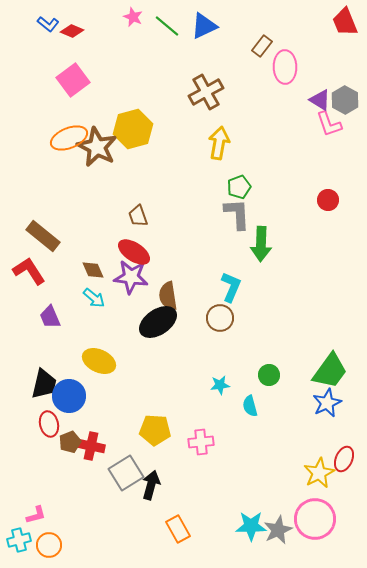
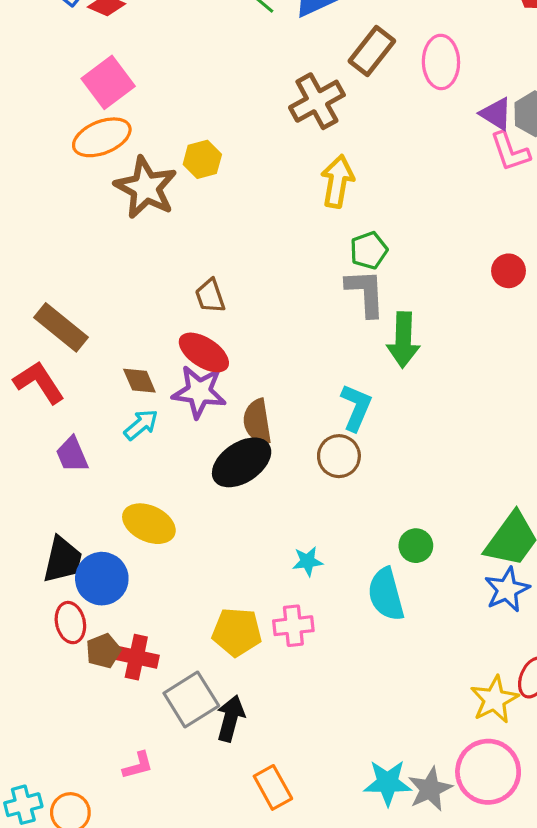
brown rectangle: (262, 46) -> (372, 51), moved, size x1.4
yellow hexagon: (133, 129) -> (202, 159), size x0.6
orange ellipse: (69, 138) -> (102, 137), moved
cyan arrow: (94, 298) -> (141, 425), turned -80
cyan star: (220, 385) -> (308, 561), moved
cyan semicircle: (250, 406) -> (386, 594), size x1.6
pink cross: (201, 442) -> (293, 626), moved
pink L-shape: (36, 515) -> (138, 765), moved

